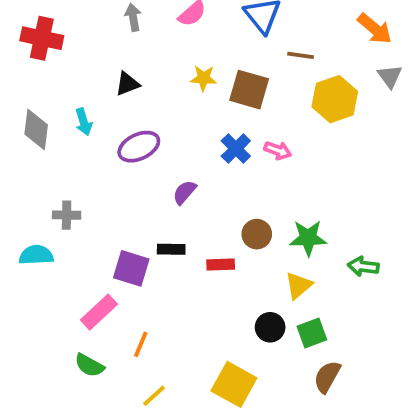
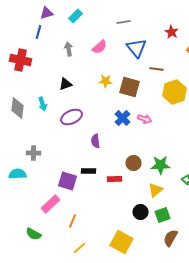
purple semicircle: (184, 192) -> (96, 141), turned -48
green semicircle: (89, 365) -> (34, 234), moved

